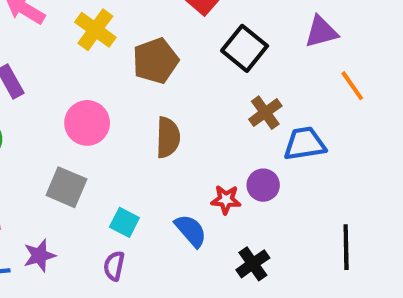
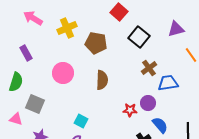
yellow cross: (95, 30) -> (67, 28), turned 30
brown pentagon: (155, 61) -> (96, 43), turned 30
gray square: (66, 187) -> (35, 104), moved
blue semicircle: (191, 231) -> (160, 125), moved

